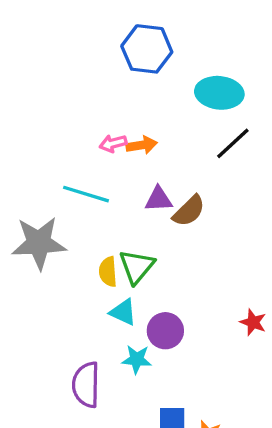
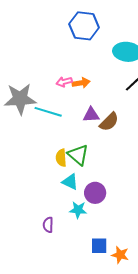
gray star: (39, 243) -> (20, 99), moved
green triangle: (137, 267) -> (78, 155), turned -30
purple semicircle: (86, 385) -> (48, 225), size x0.6

